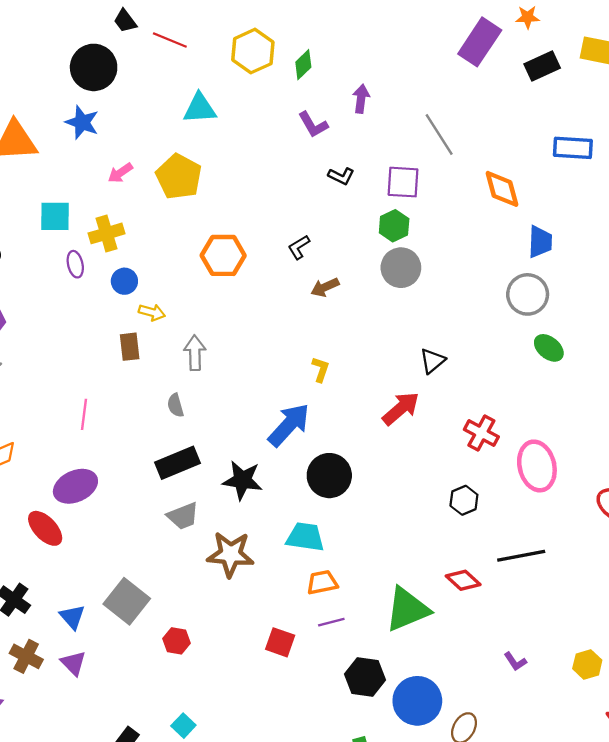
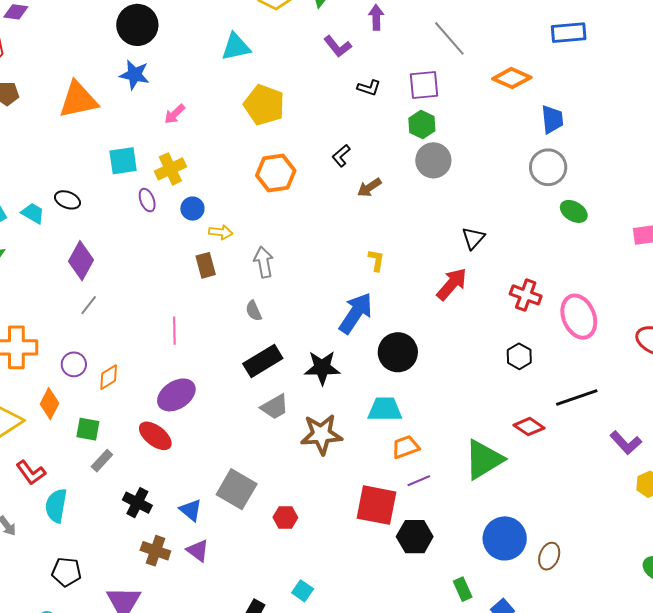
yellow pentagon: (179, 177) -> (264, 105), moved
orange diamond: (502, 189) -> (512, 78), turned -42
red square: (280, 642) -> (377, 505), size x1.6
purple L-shape: (515, 662) -> (626, 443), moved, size x1.5
black hexagon: (365, 677) -> (415, 537), moved

